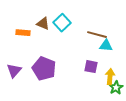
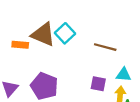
brown triangle: (43, 24) -> (43, 34), size x1.6
cyan triangle: (106, 46) -> (124, 75), moved

